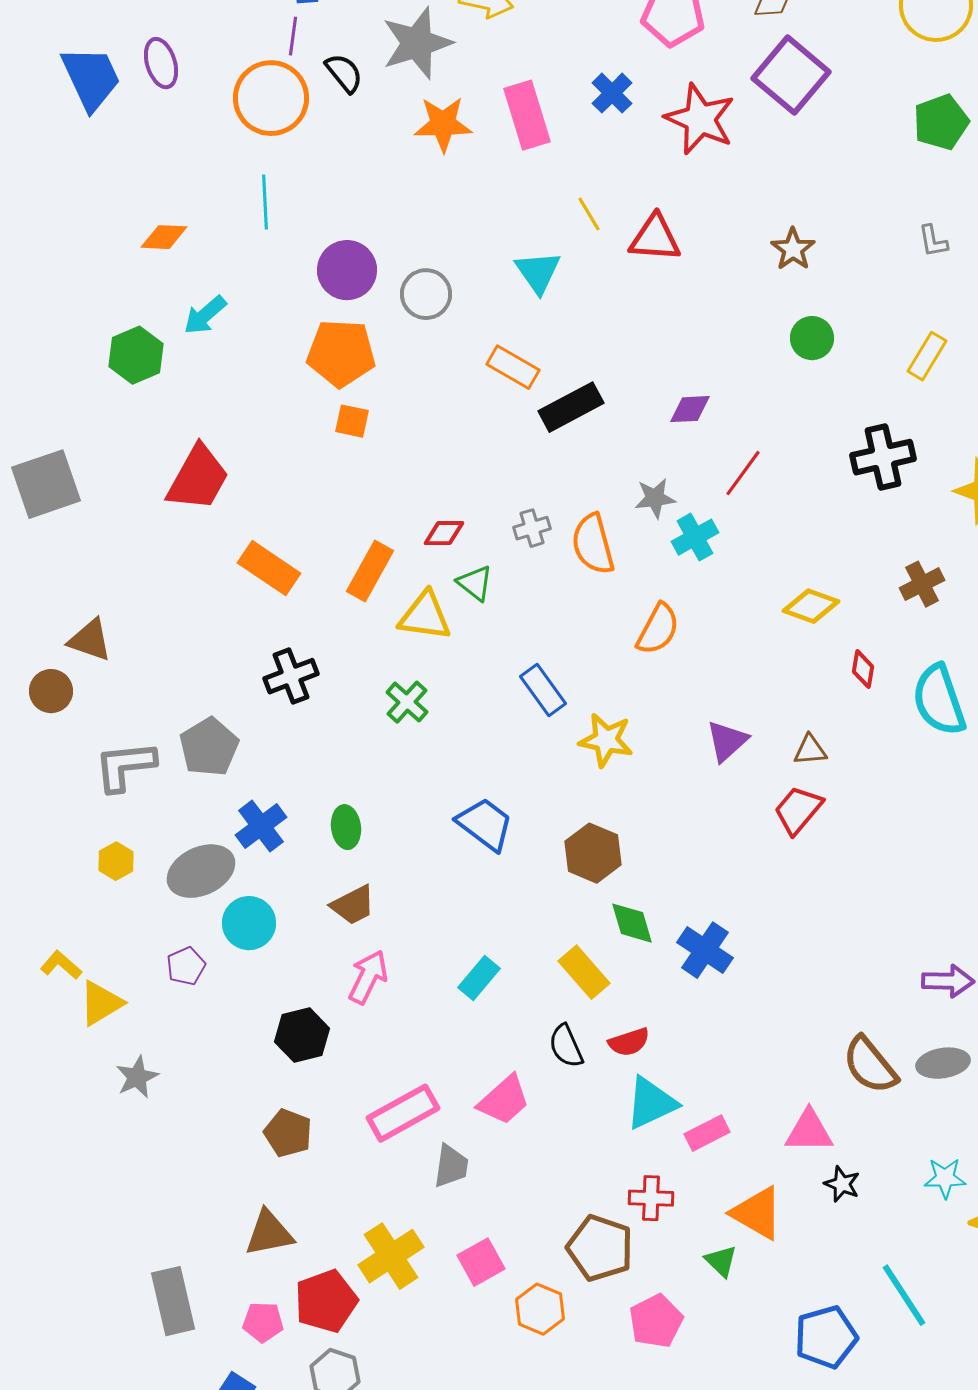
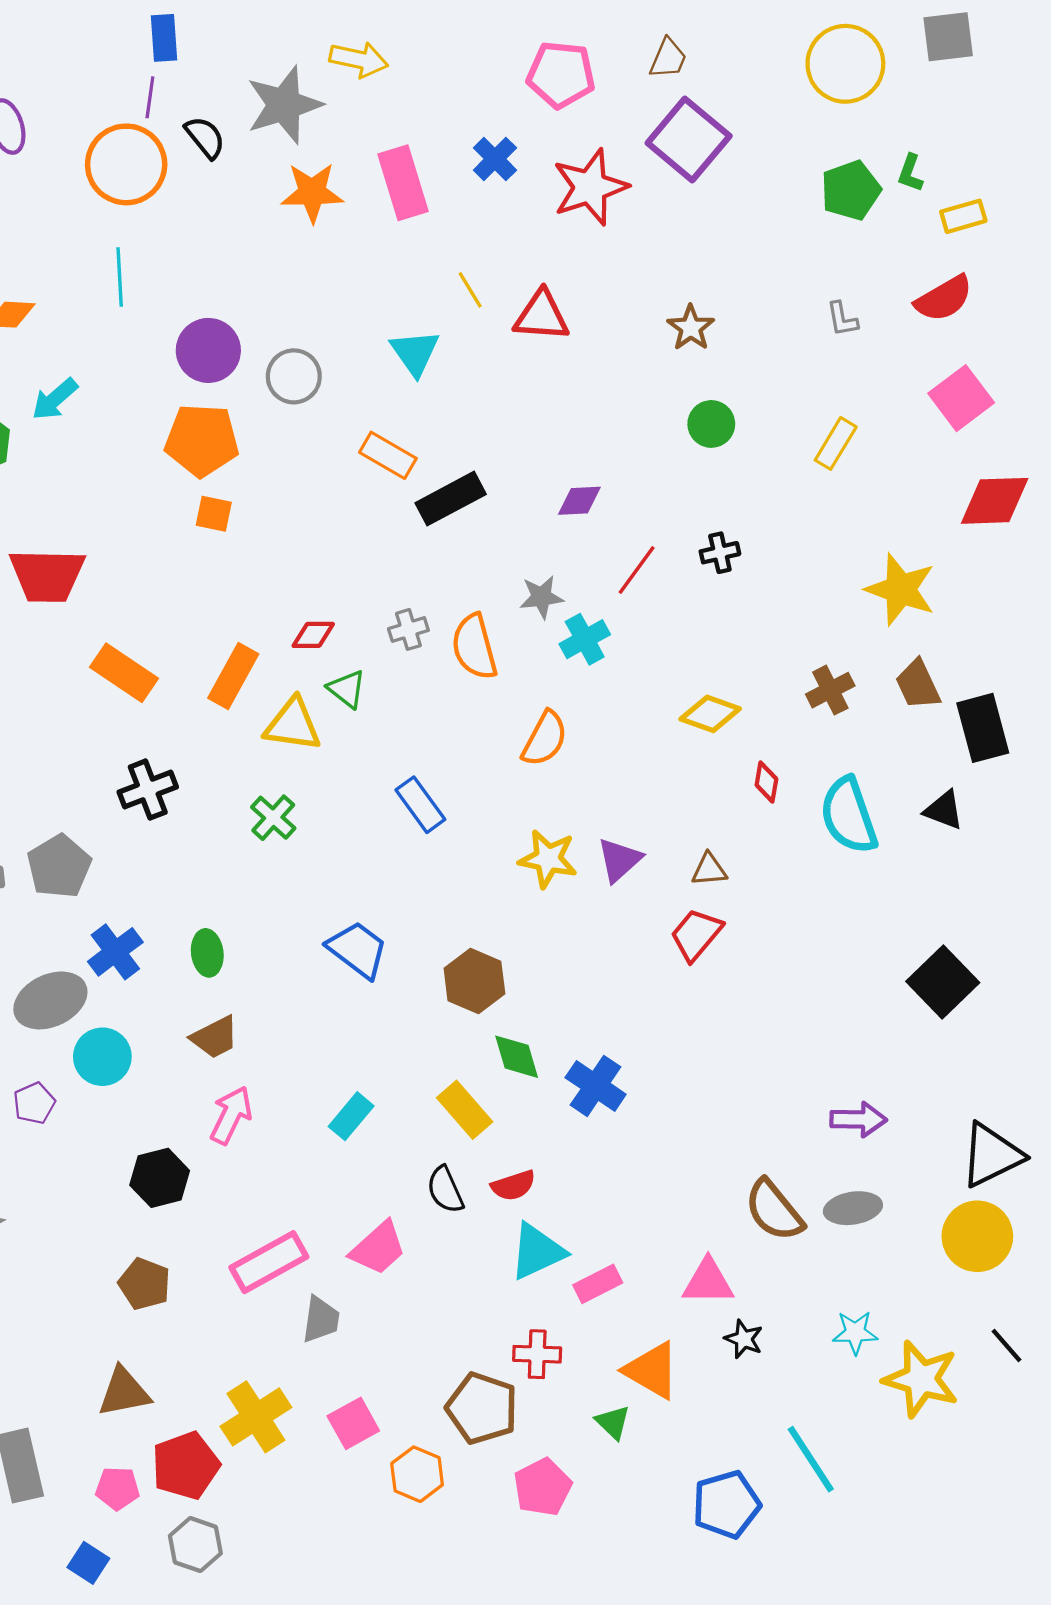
red star: (700, 119) -> (590, 187), turned 30
black cross: (883, 457) -> (720, 553), moved, size x0.6
red trapezoid: (198, 478) -> (47, 575), turned 62
yellow star: (606, 740) -> (548, 859), moved

